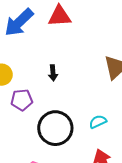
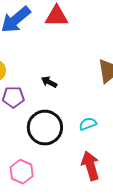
black arrow: (53, 73) -> (49, 82), moved, turned 119

